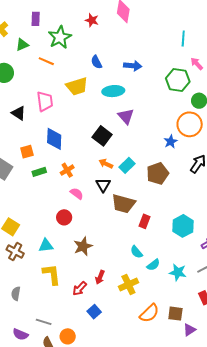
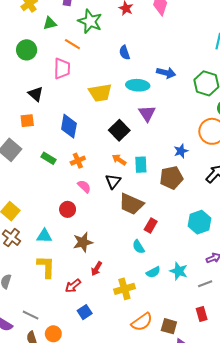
green star: (60, 37) -> (90, 21), turned -30
blue arrow: (133, 66) -> (166, 73), moved
yellow trapezoid: (77, 86) -> (100, 93), moved
pink trapezoid: (45, 101) -> (62, 69), moved
blue star: (171, 142) -> (181, 151), moved
orange square: (27, 152) -> (27, 121), moved
cyan rectangle: (127, 165) -> (141, 165), turned -56
green rectangle: (39, 172) -> (48, 158), turned 40
cyan hexagon: (183, 226) -> (199, 222), moved
cyan semicircle: (136, 252) -> (138, 247), moved
cyan star: (178, 272) -> (179, 271), moved
red arrow: (100, 277) -> (97, 269), moved

